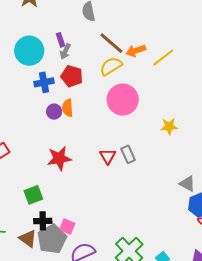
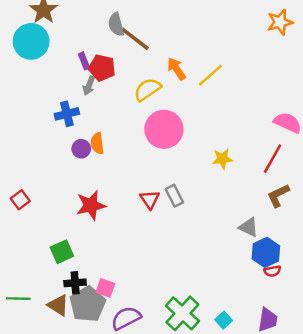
brown line: (111, 43) -> (135, 39), moved
cyan circle: (29, 51) -> (31, 41), moved
gray arrow: (65, 51) -> (89, 86), moved
orange arrow: (136, 51) -> (176, 69), turned 78
red pentagon: (72, 76) -> (102, 68), moved

